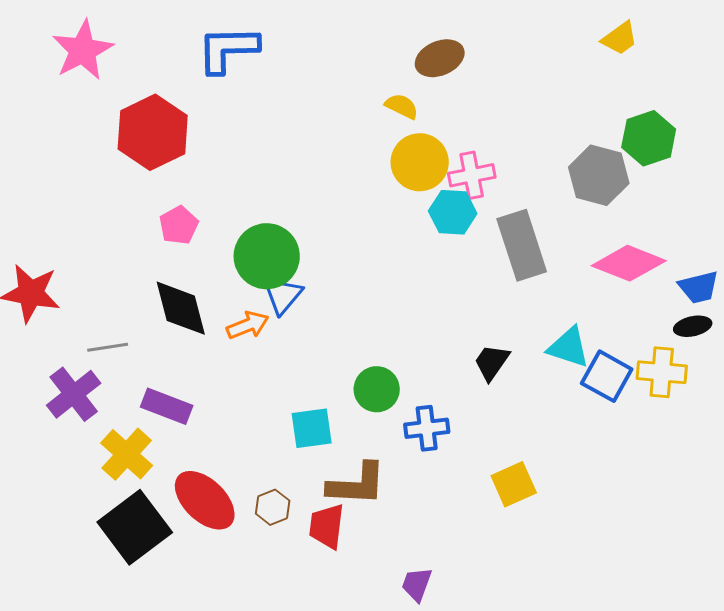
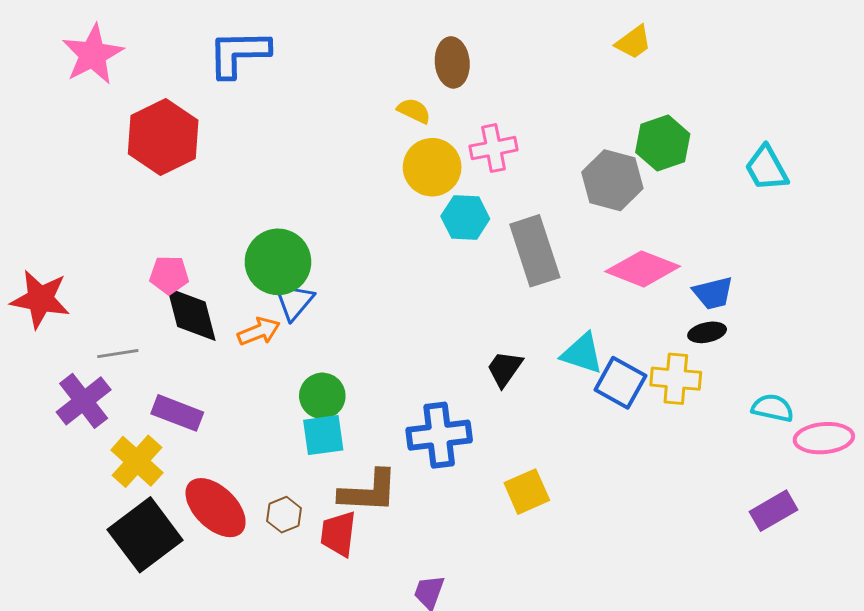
brown ellipse: (440, 58) -> (452, 62), turned -72
pink cross: (472, 175) -> (494, 148), moved
pink pentagon: (179, 225) -> (169, 275), moved, turned 30
green circle: (377, 389) -> (322, 396), moved
blue cross: (427, 428) -> (439, 435), size x1.4

